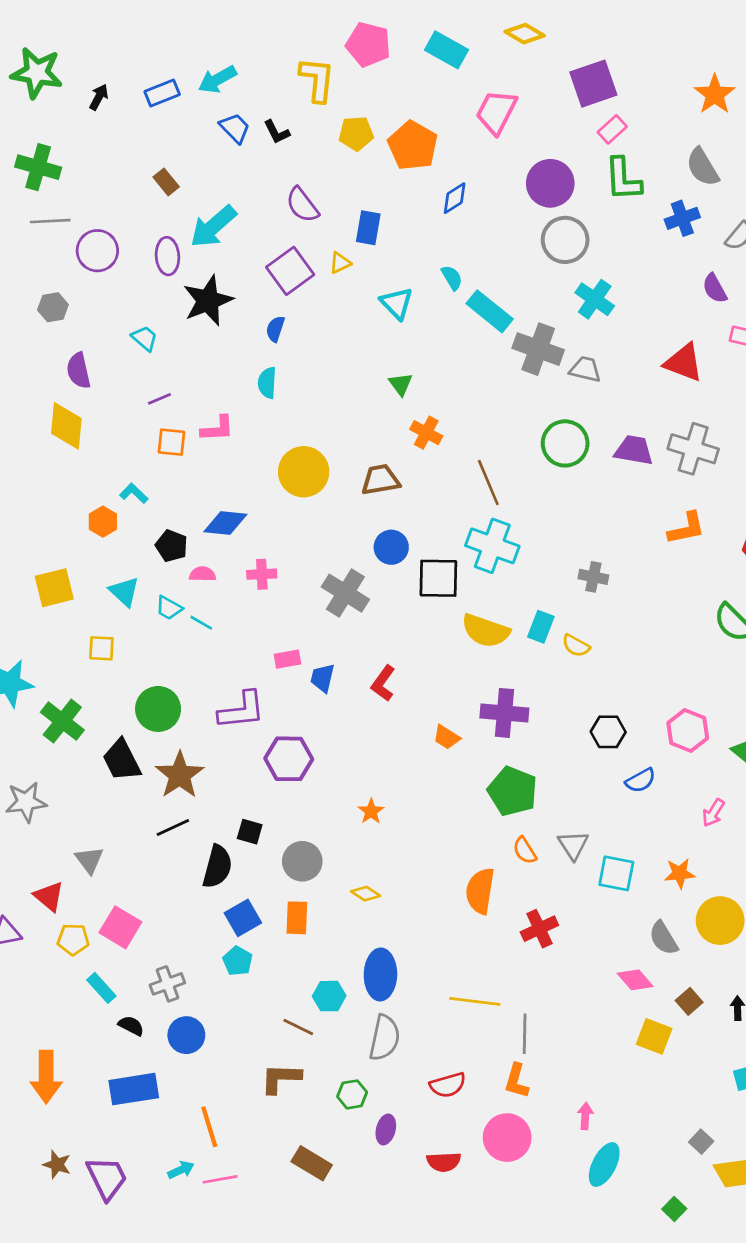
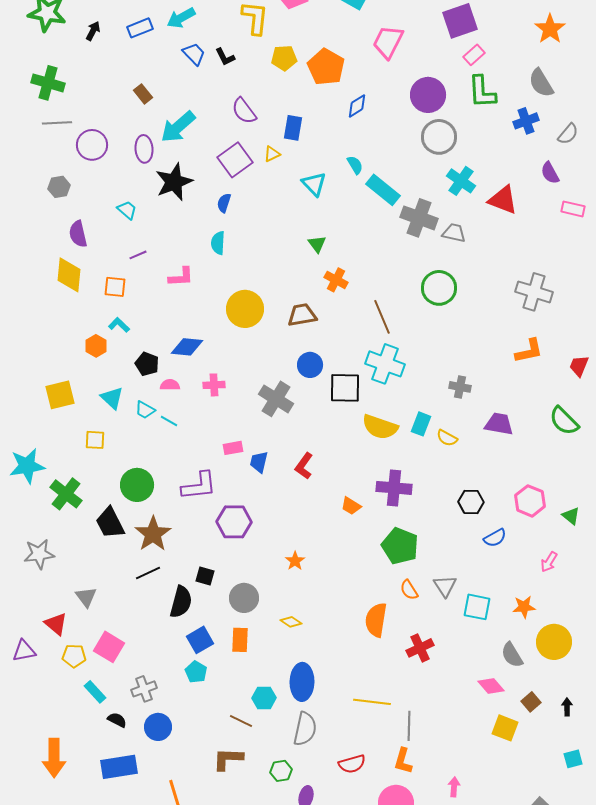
red triangle: (684, 363) -> (503, 200), moved
orange square: (172, 442) -> (115, 287), moved
purple trapezoid: (634, 450) -> (499, 424), moved

